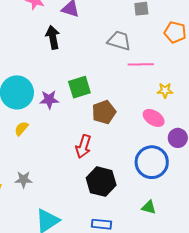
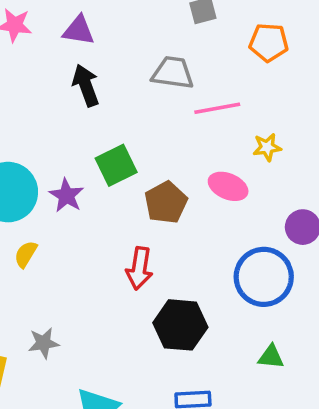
black arrow: (53, 37) -> (86, 85), moved
purple star: (49, 100) -> (66, 196), turned -30
pink ellipse: (154, 118) -> (228, 186), moved

